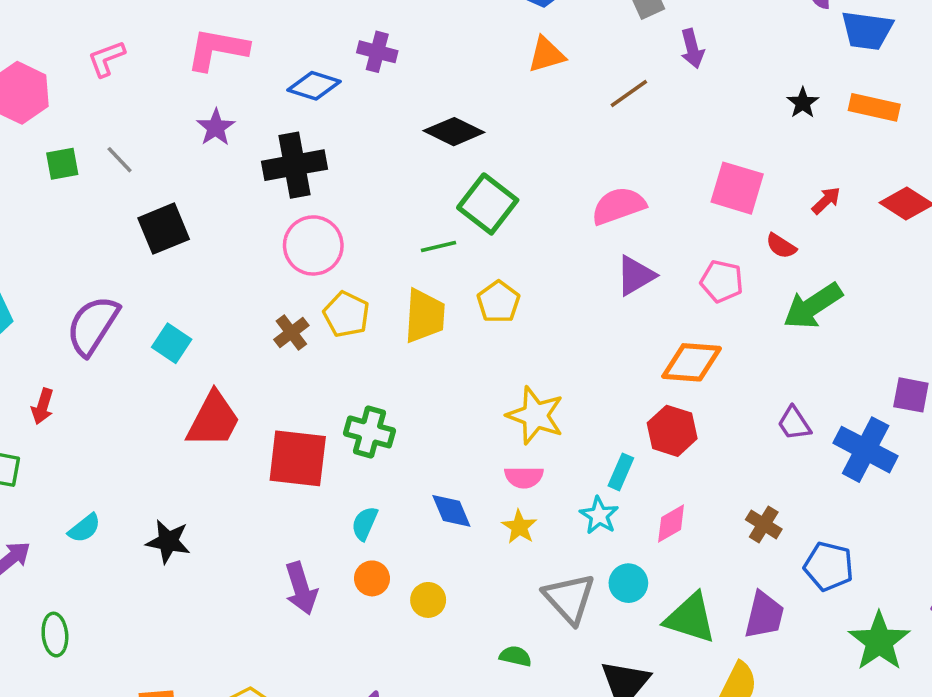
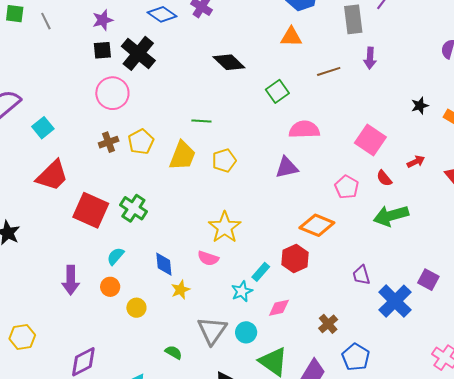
black cross: (295, 165) -> (138, 53), turned 32
green square: (488, 204) -> (277, 91), moved, size x0.7
black square: (164, 229) -> (102, 50), moved, size x0.7
pink circle: (313, 245) -> (112, 93), moved
purple triangle: (635, 276) -> (287, 167), moved
yellow star: (519, 527) -> (180, 290), moved

